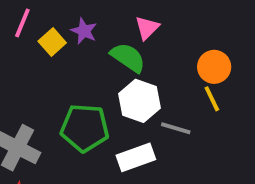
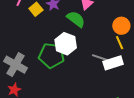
white hexagon: (139, 101) -> (66, 44), moved
white rectangle: (136, 157) -> (113, 63), moved

